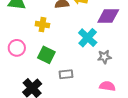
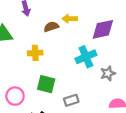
cyan cross: (88, 38) -> (86, 57), turned 36
pink circle: (17, 48) -> (15, 96), moved

